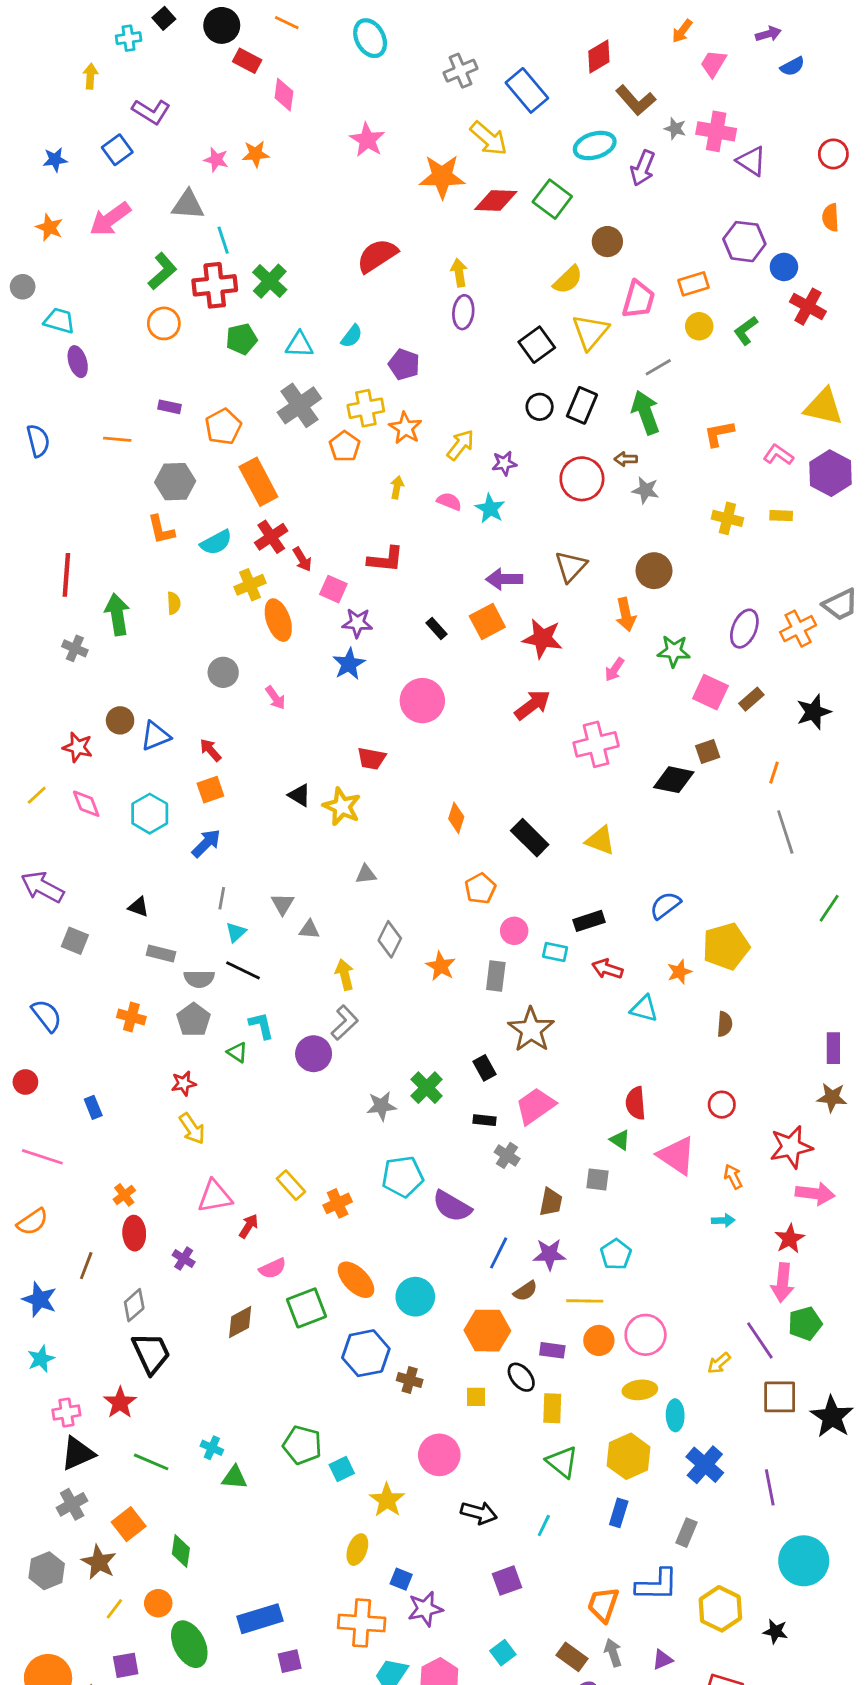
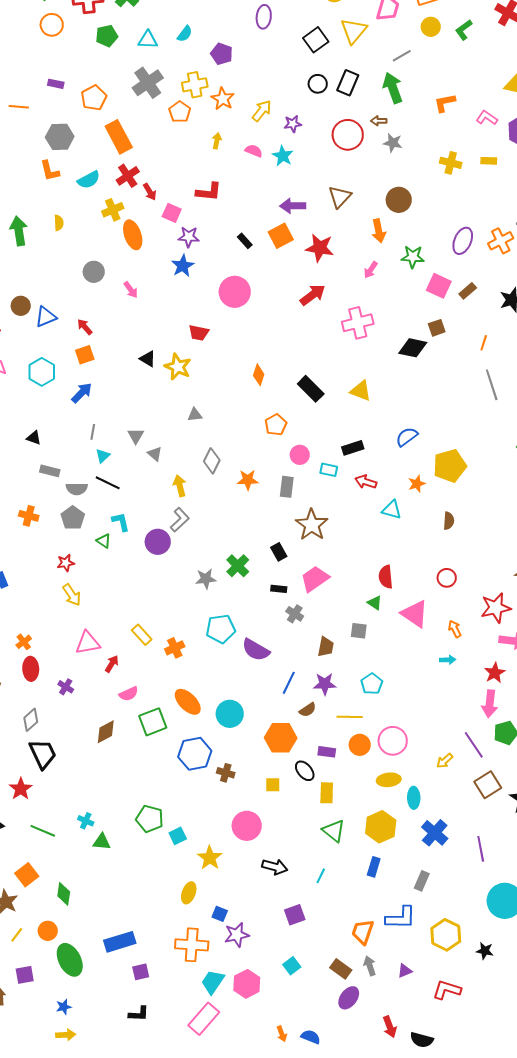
gray triangle: (309, 929) -> (155, 454), turned 35
orange star: (441, 966) -> (248, 480), turned -30
brown square: (780, 1397) -> (488, 785), turned -32

